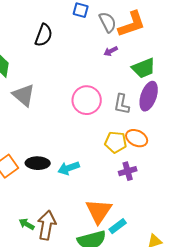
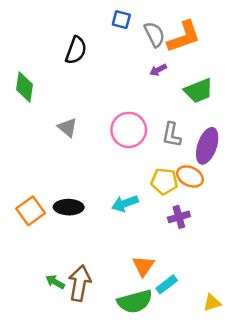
gray triangle: (24, 95) -> (67, 127), moved, size x0.7
purple ellipse: (149, 96) -> (207, 146), moved
cyan arrow: (69, 168) -> (125, 203), moved
orange triangle: (99, 211) -> (143, 266), size x0.7

